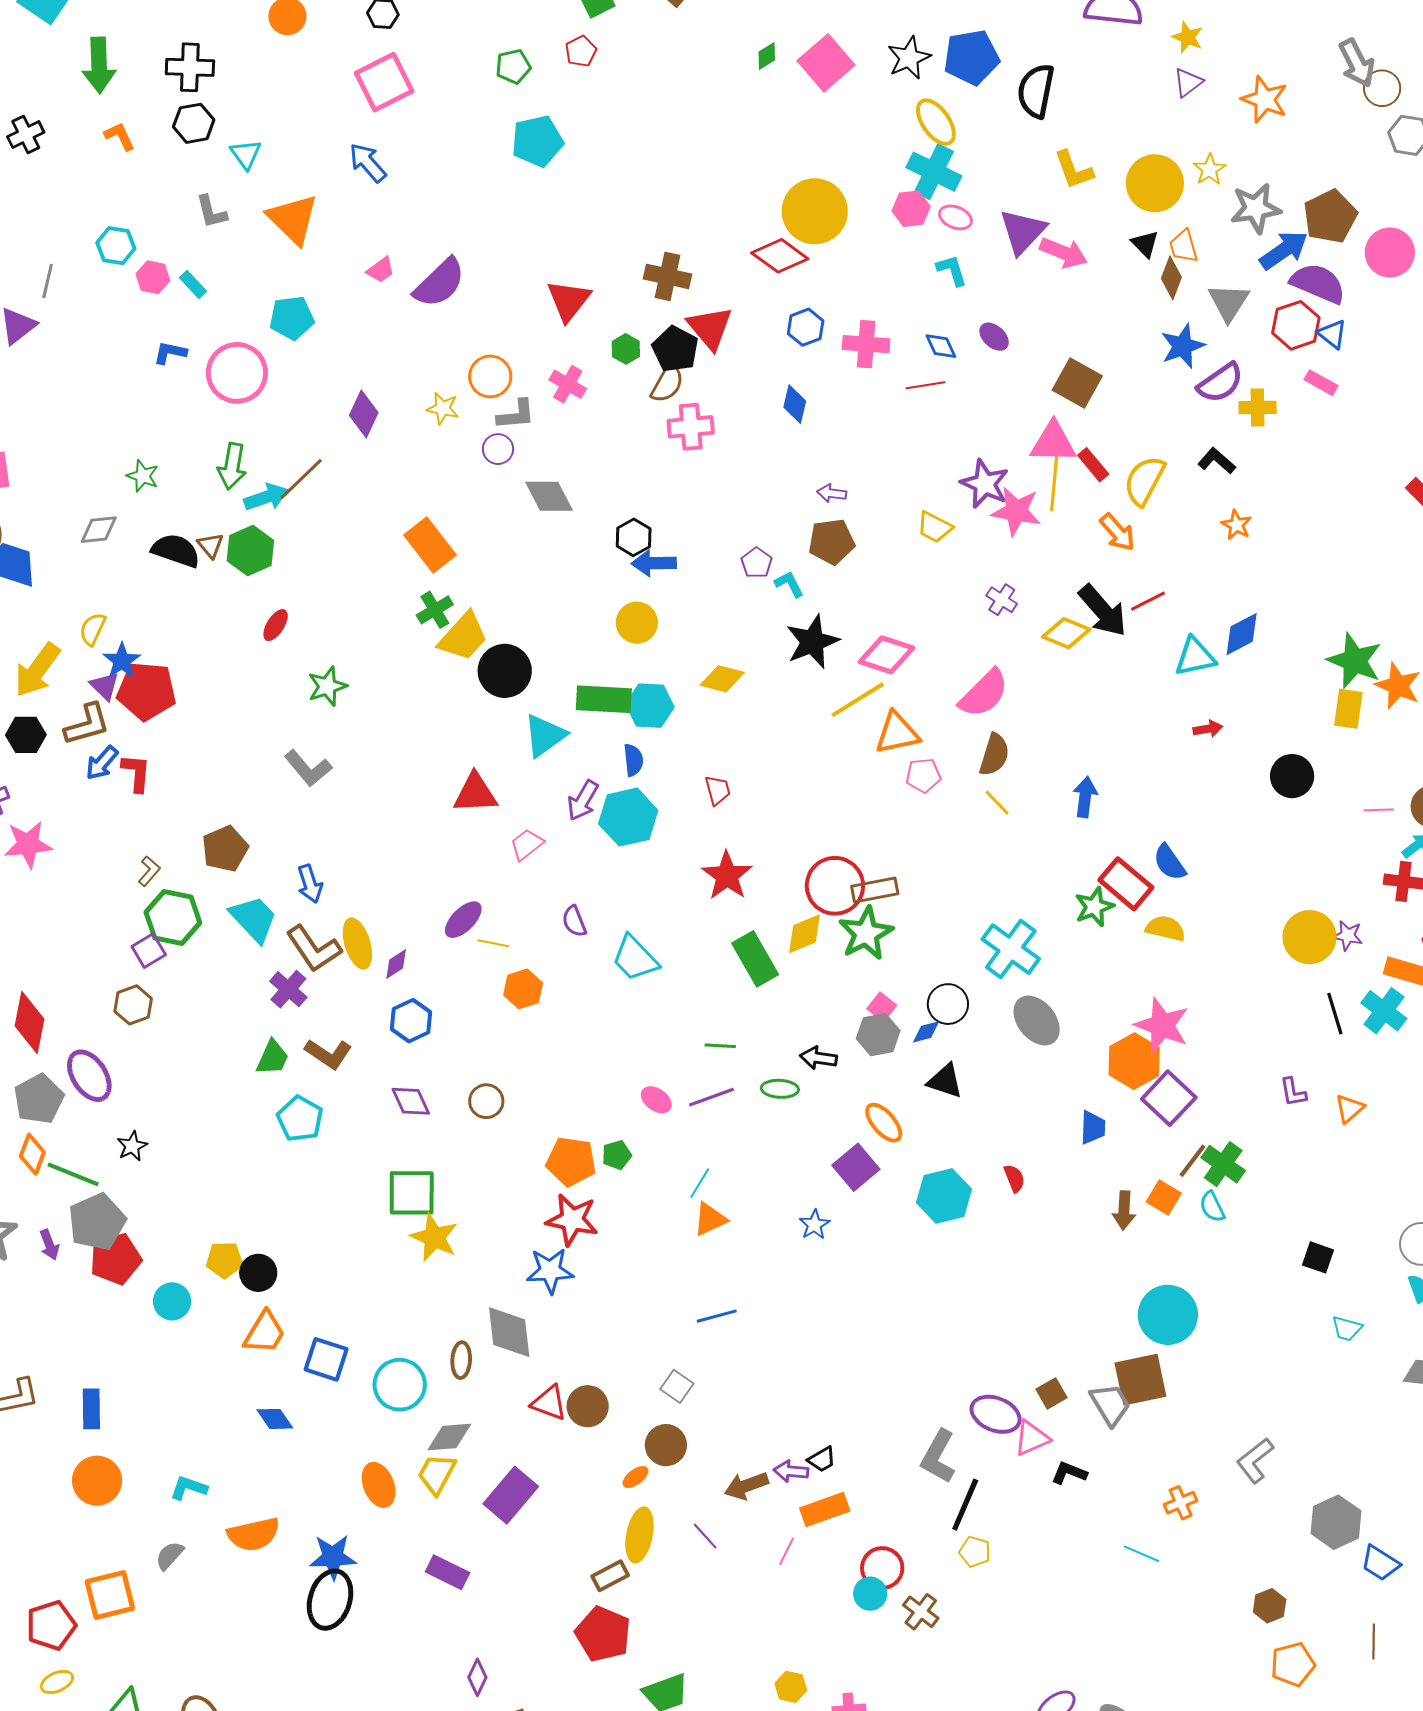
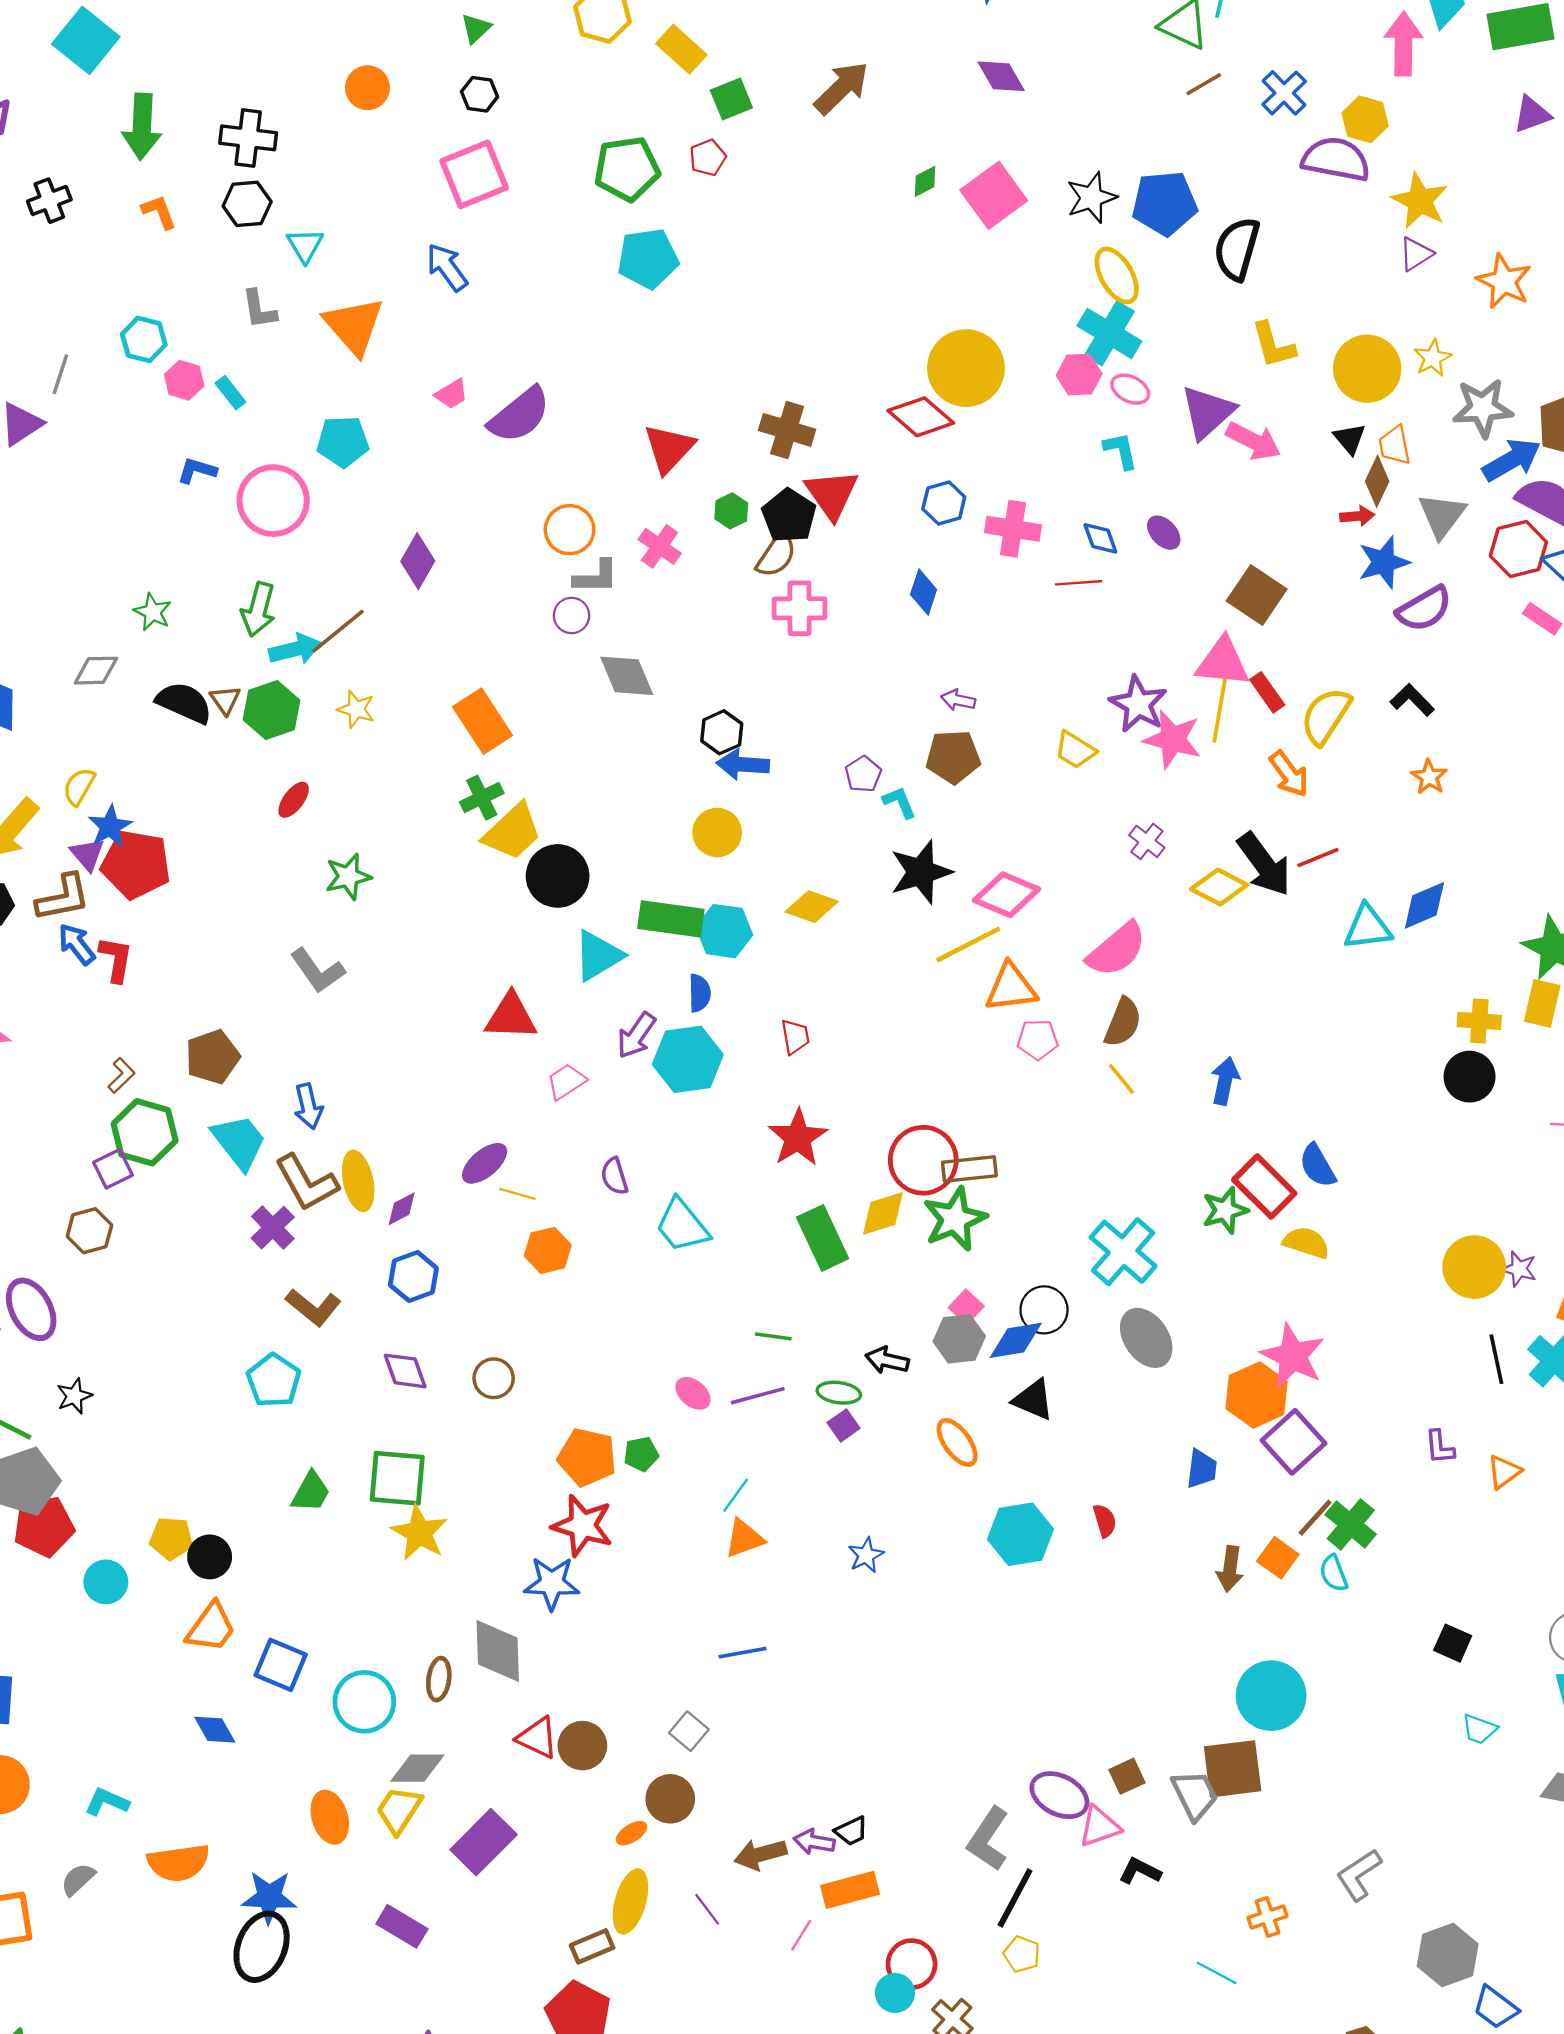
yellow star: (1188, 37) -> (1420, 201), size x1.5
green pentagon: (513, 66) -> (627, 169), size x1.6
yellow star: (443, 408) -> (356, 709), moved
yellow cross: (1258, 408) -> (1479, 1021), moved
red arrow: (1208, 729) -> (1357, 516), moved
blue arrow: (102, 763) -> (77, 944), turned 96
blue diamond: (926, 1032) -> (1016, 1340), size x1.6
green trapezoid: (272, 1058) -> (311, 1492), moved
purple square: (856, 1167) -> (844, 1425), moved, size x0.6

